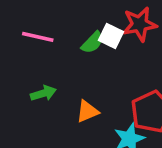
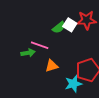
pink line: (38, 37) -> (40, 45), moved

